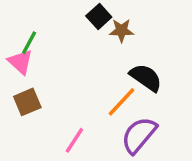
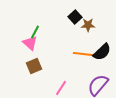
black semicircle: (146, 78) -> (102, 52), turned 102
orange line: (121, 102) -> (83, 54), moved, turned 54

